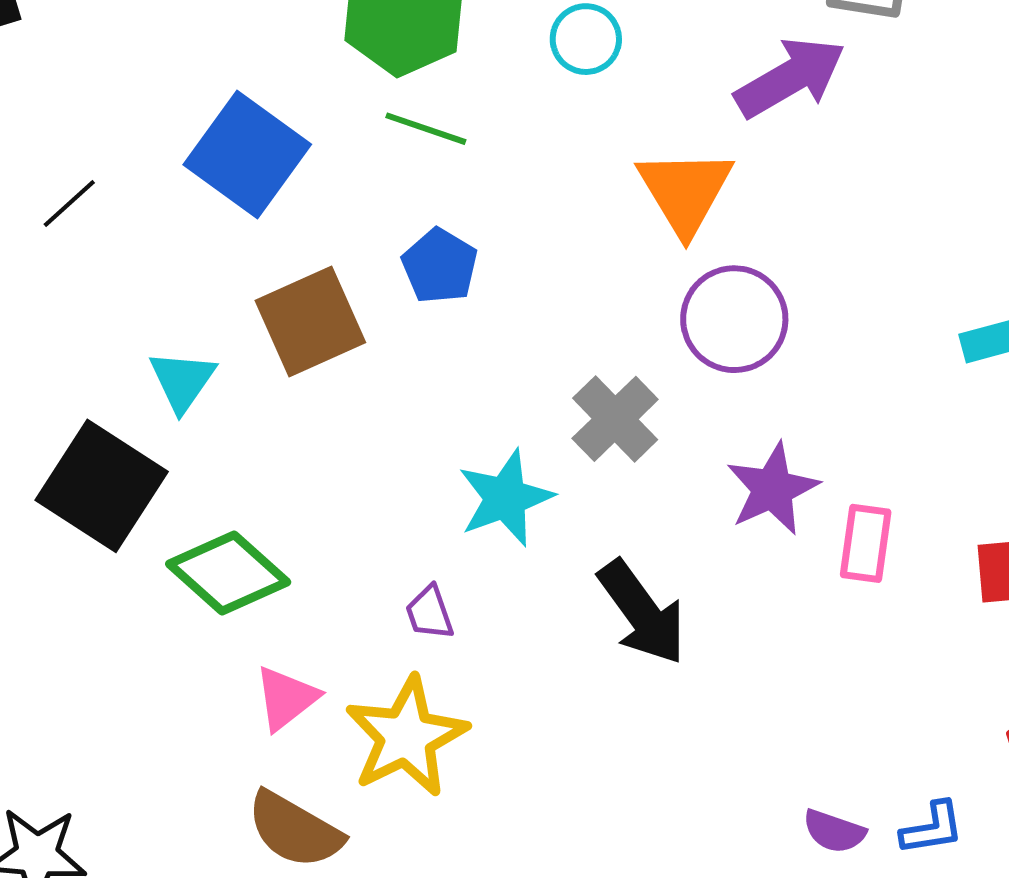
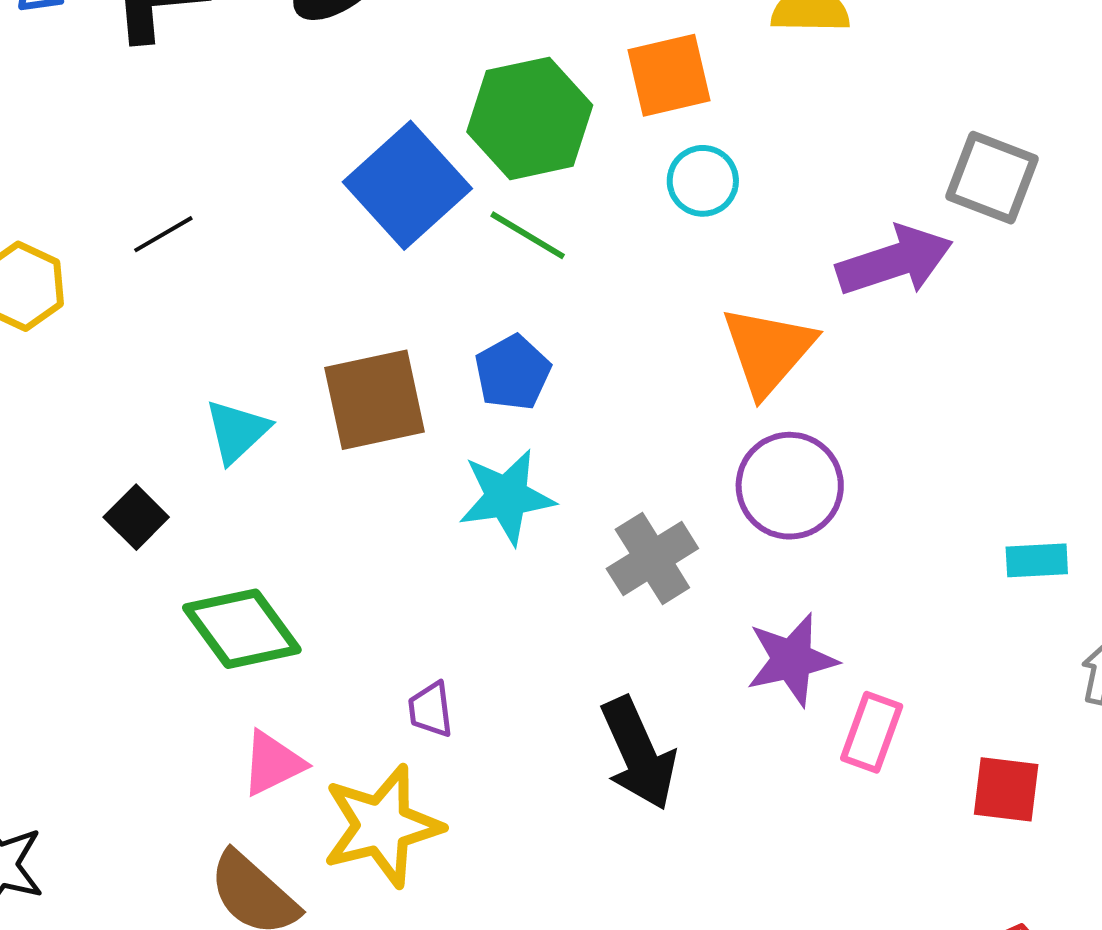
blue square: (247, 155) -> (407, 185), moved
black square: (102, 486) -> (136, 517), size x0.5
cyan star: (505, 498) -> (507, 497), moved

